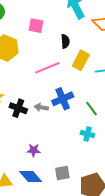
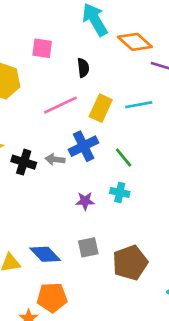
yellow rectangle: (81, 60) -> (101, 108), moved
purple star: (34, 150) -> (85, 201), moved

